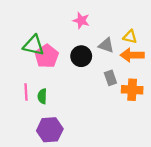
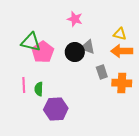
gray triangle: (106, 45) -> (88, 47), moved
purple hexagon: (50, 130) -> (56, 109), moved

